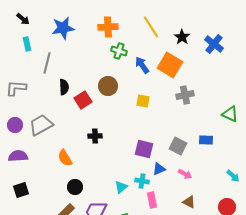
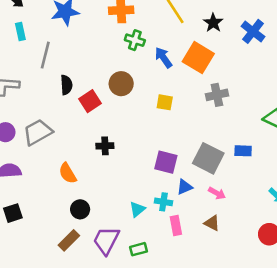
gray square: (178, 146) -> (208, 158), size x1.4
brown triangle: (189, 202) -> (212, 223), moved

